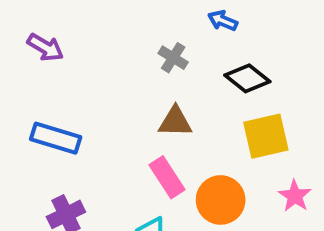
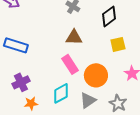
black diamond: (247, 78) -> (109, 16), turned -75
yellow square: (266, 136) -> (118, 44), size x0.7

